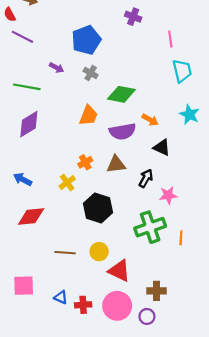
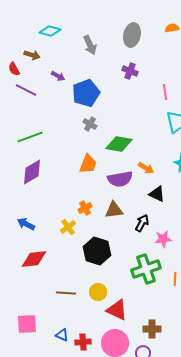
purple arrow: (57, 68) -> (58, 76), moved
green line: (27, 87) -> (30, 137), turned -30

